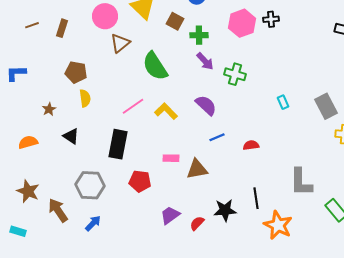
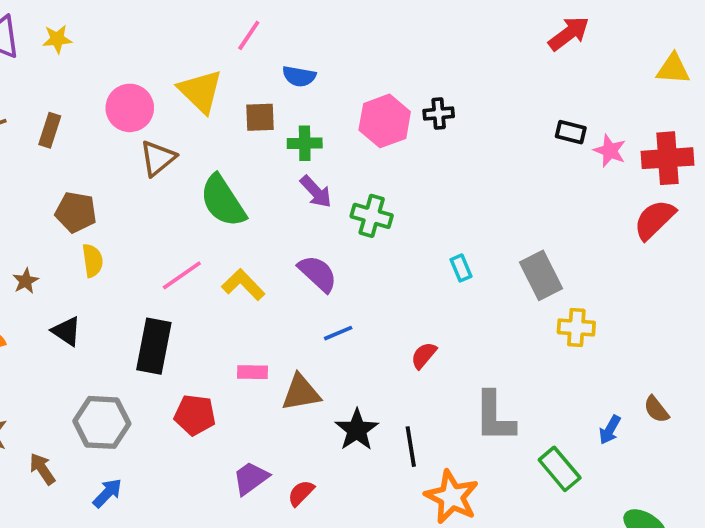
brown square: (175, 21) -> (260, 117), turned -30
red semicircle: (251, 145) -> (424, 355), moved, turned -42
brown arrow: (58, 210) -> (42, 469), size x0.7
black star: (225, 210) -> (357, 430), moved, turned -30

